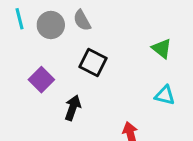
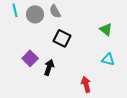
purple square: (41, 80) -> (30, 58), moved

